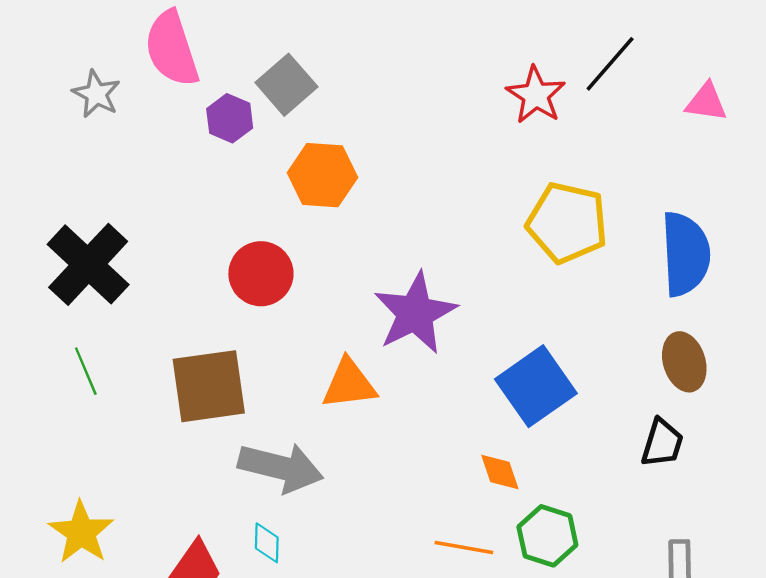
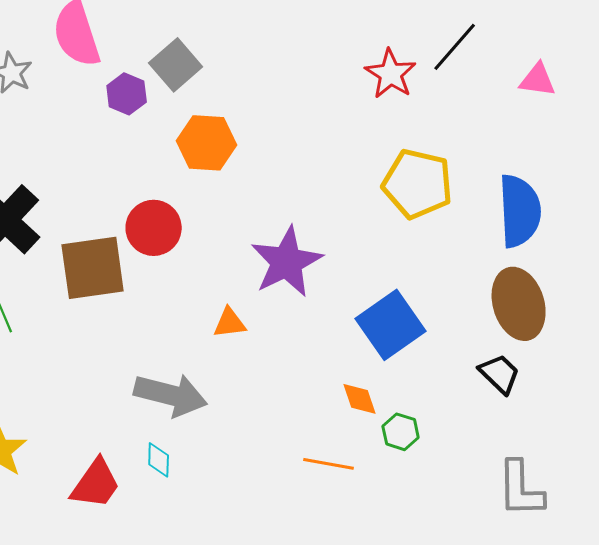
brown ellipse: (684, 362) -> (519, 304), size x1.4
orange triangle: (349, 384) -> (230, 323), size x0.7
brown square: (209, 386) -> (93, 268), moved
black trapezoid: (662, 443) -> (500, 374), turned -63
green hexagon: (547, 536) -> (401, 432), moved, size x0.7

